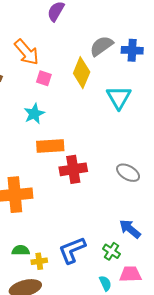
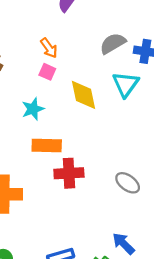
orange arrow: (27, 52) -> (49, 48), moved, size x0.7
yellow diamond: (82, 73) -> (84, 95), moved, turned -40
cyan triangle: (119, 97) -> (126, 84), moved

